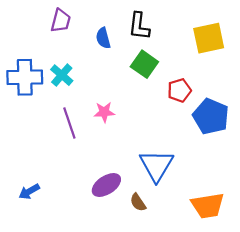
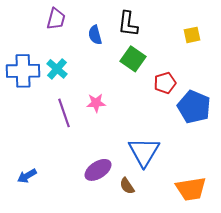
yellow square: (209, 38) -> (192, 35), size x0.6

